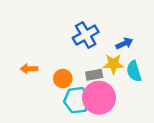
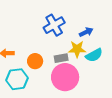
cyan semicircle: (134, 71) -> (94, 55), turned -102
cyan hexagon: (77, 100) -> (17, 79), moved

